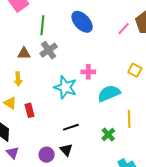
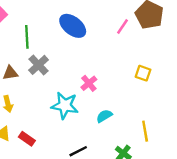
pink cross: (88, 72) -> (89, 83), turned -32
cyan semicircle: (109, 93) -> (104, 116), moved, size x0.6
red rectangle: (30, 110) -> (27, 139), turned -32

